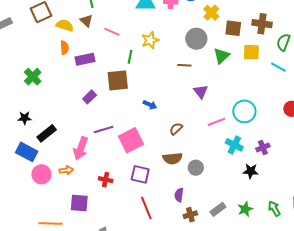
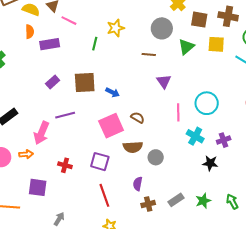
pink line: (112, 32) -> (69, 21), moved
brown square: (118, 80) -> (85, 83), moved
pink line: (216, 122) -> (178, 112), turned -72
brown semicircle: (176, 129) -> (138, 118), turned 72
pink square: (131, 140) -> (111, 126), moved

